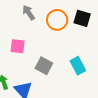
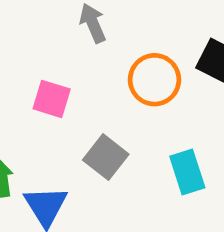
orange circle: (57, 20) -> (154, 80), moved

